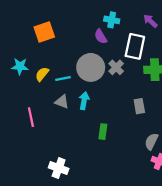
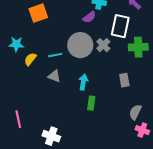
purple semicircle: (101, 36) -> (89, 17), turned -96
yellow semicircle: (42, 74) -> (30, 59), moved
cyan arrow: (84, 101) -> (83, 82), moved
pink line: (31, 117) -> (18, 119), moved

